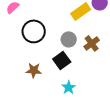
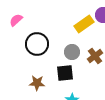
black square: (62, 60) -> (65, 73), turned 30

